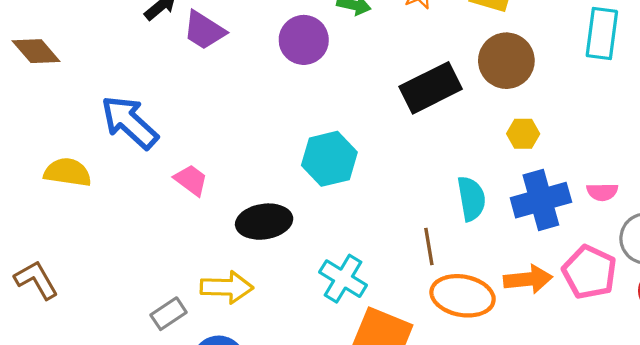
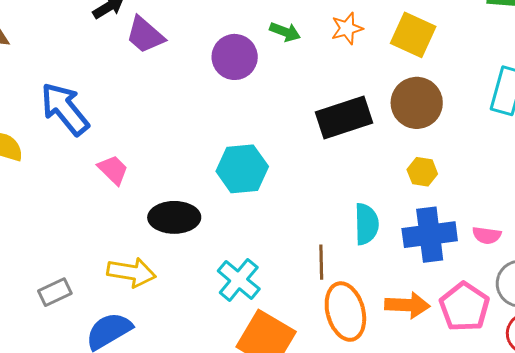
orange ellipse: (463, 296) -> (345, 312), turned 56
gray rectangle: (169, 314) -> (55, 292), moved

